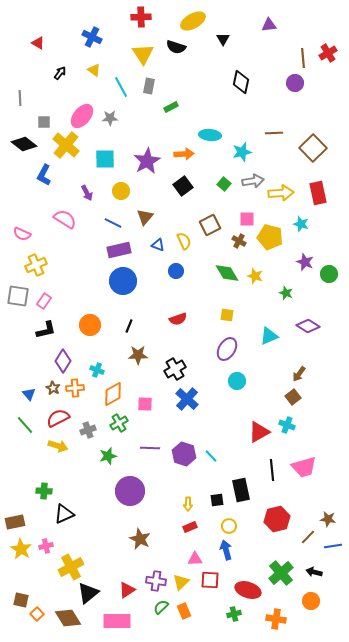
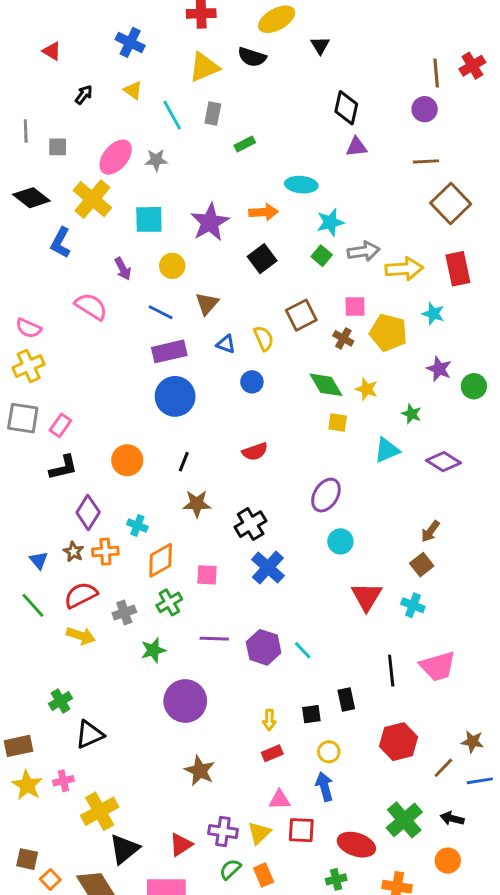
purple triangle: (269, 25) -> (356, 147), moved
yellow triangle: (143, 54) -> (204, 67), turned 40
gray square: (44, 122) -> (58, 147), moved
brown line: (274, 133) -> (426, 161), moved
cyan star: (242, 152) -> (330, 222), moved
yellow cross: (36, 265) -> (29, 366), moved
yellow square: (227, 315) -> (338, 423), moved
cyan triangle: (269, 336) -> (387, 450), moved
red triangle: (259, 432) -> (367, 597), moved, turned -30
black rectangle: (241, 490) -> (346, 700), size x0.7
green cross: (44, 491) -> (60, 701), turned -35

